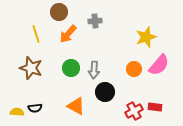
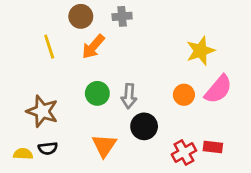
gray cross: (95, 21) -> (122, 16), moved
brown star: (31, 68) -> (42, 111), moved
orange triangle: (76, 106) -> (104, 146), turned 36

